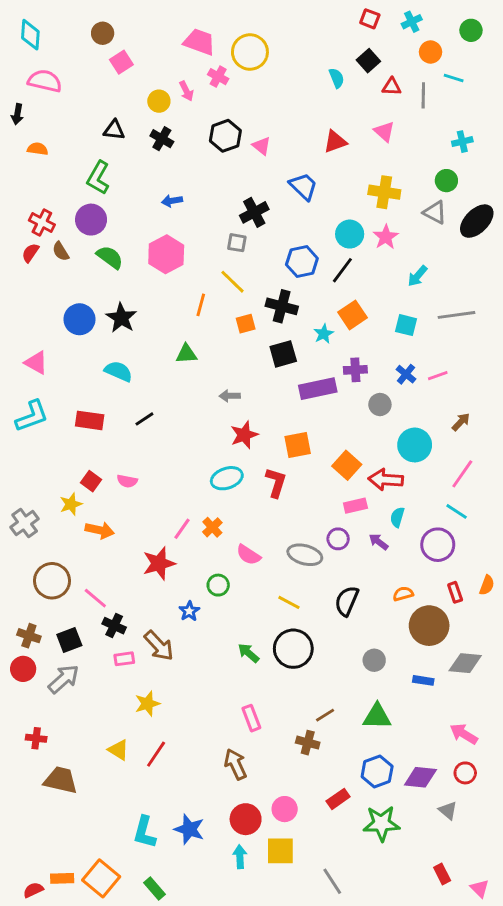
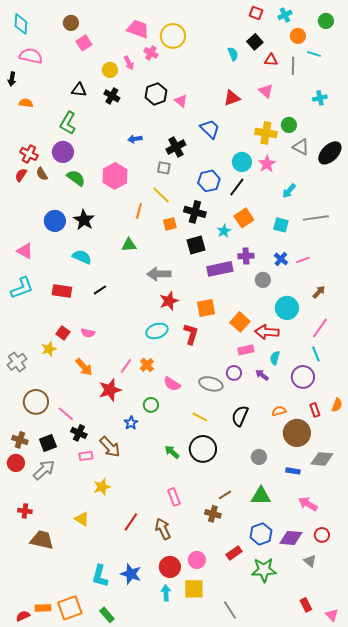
green circle: (446, 181) -> (289, 125), moved
blue arrow: (172, 201) -> (135, 139), moved
gray arrow: (230, 396) -> (159, 274), size x1.6
cyan line: (457, 511) -> (316, 354), turned 35
orange arrow: (100, 530) -> (84, 367), moved, turned 36
pink arrow: (464, 734) -> (308, 504), moved
red line: (156, 754) -> (131, 522), moved
orange square: (101, 878) -> (70, 608), turned 30

